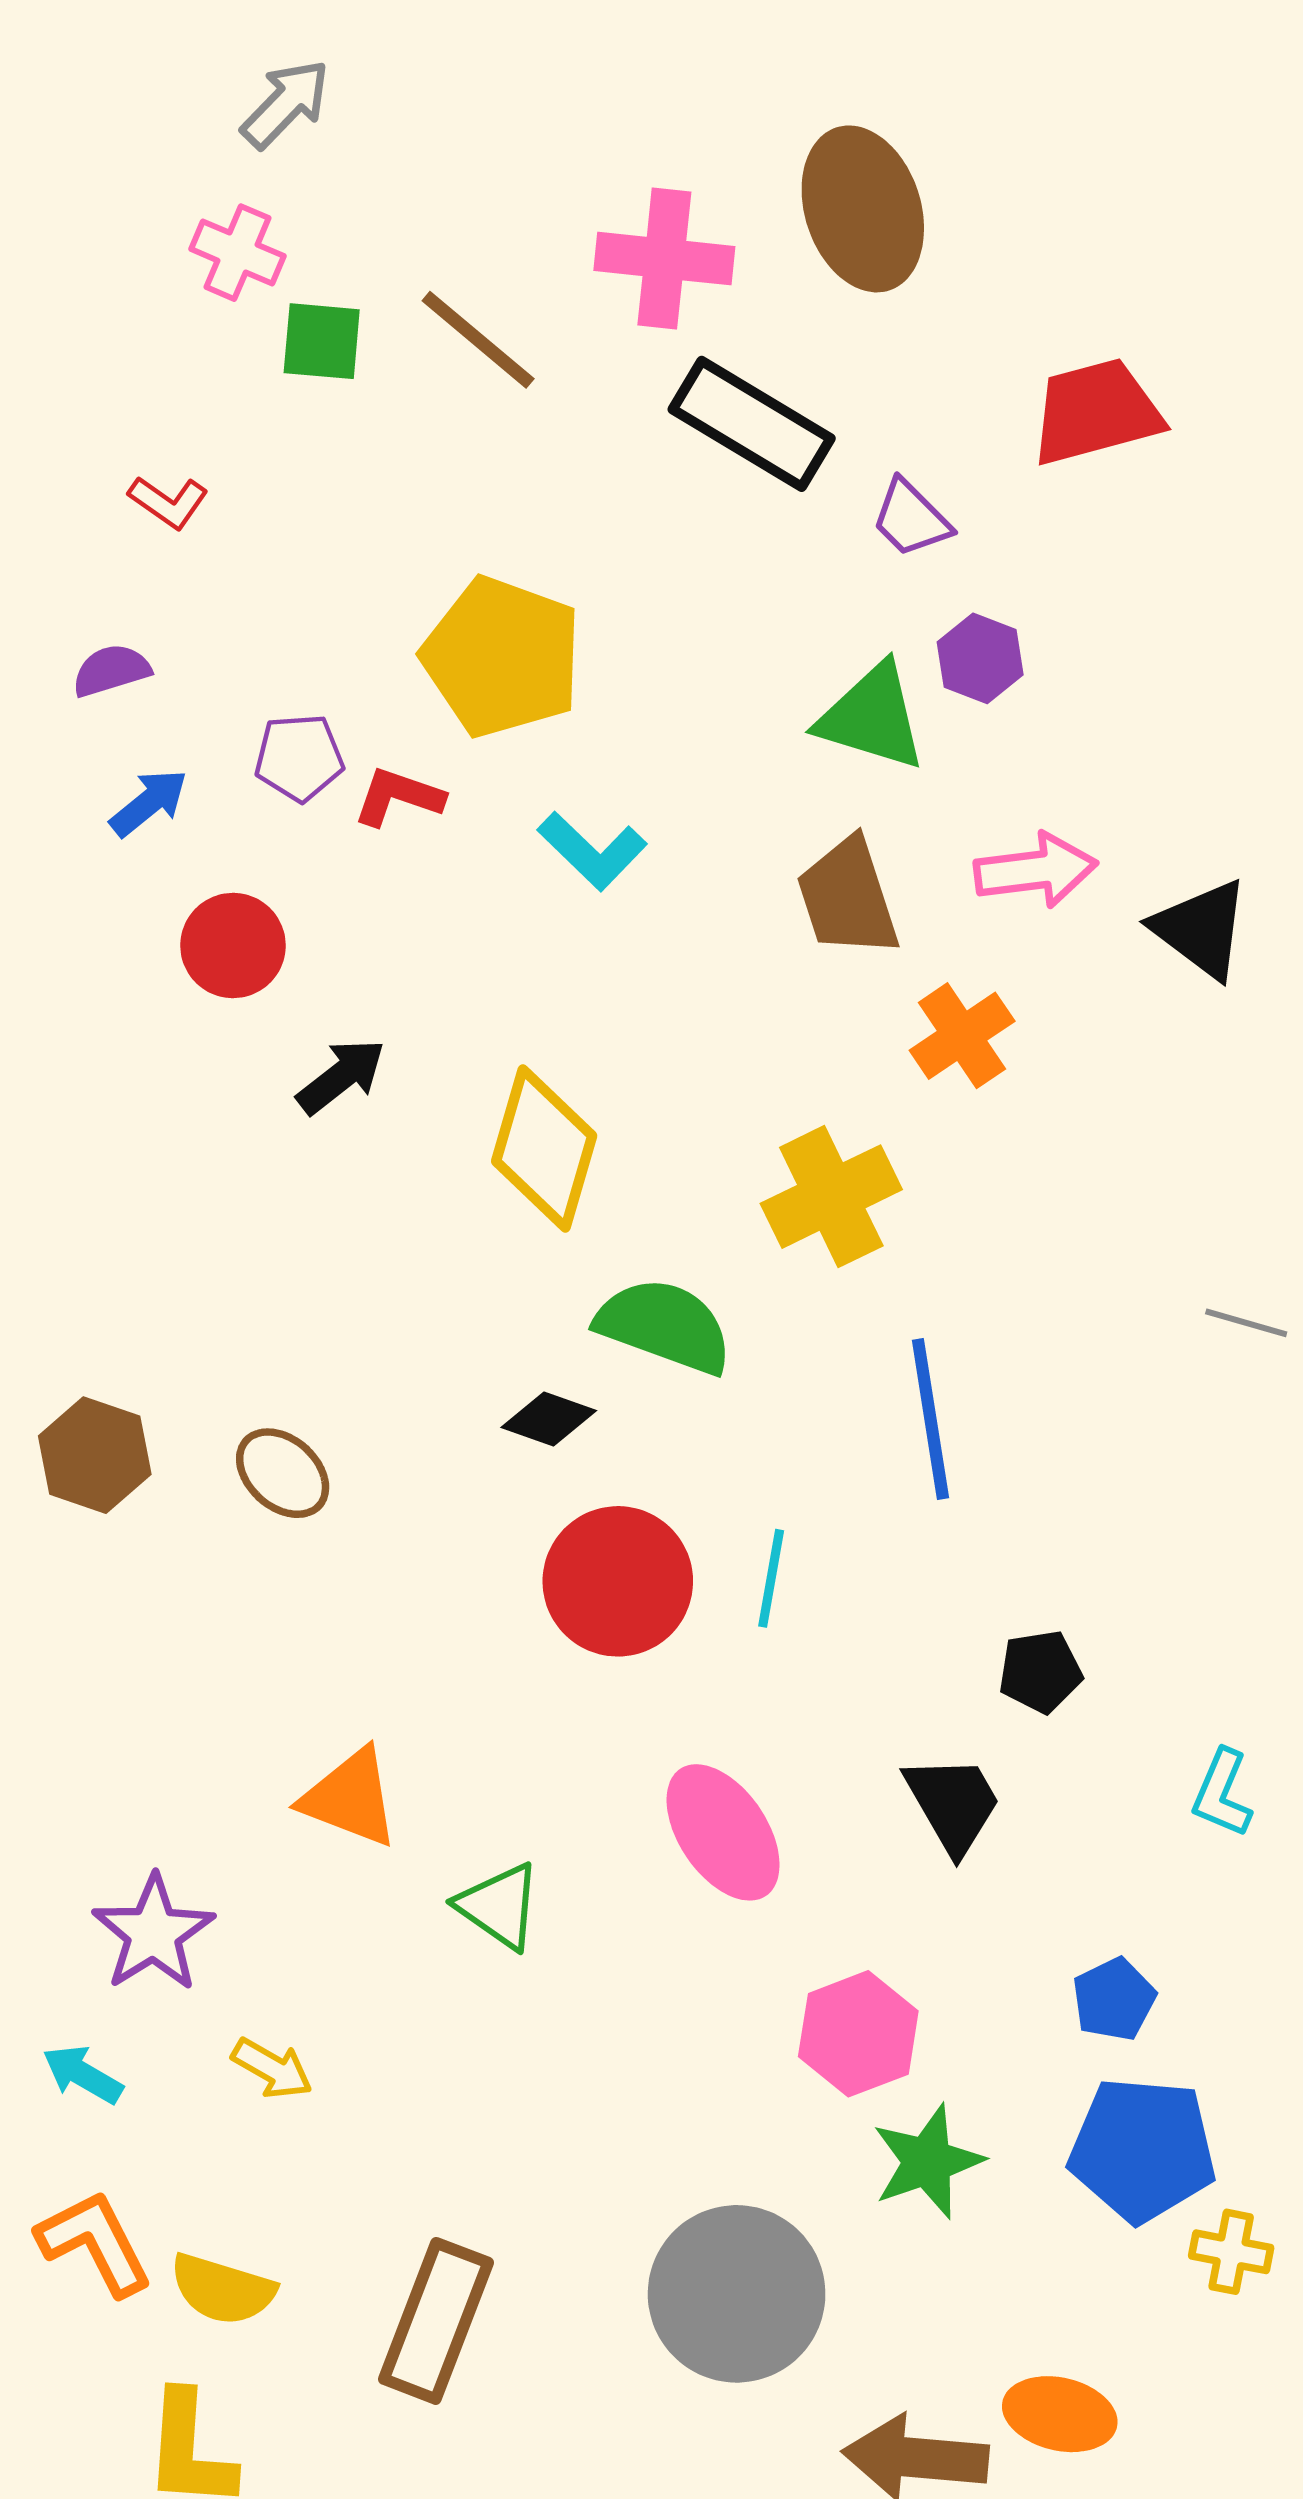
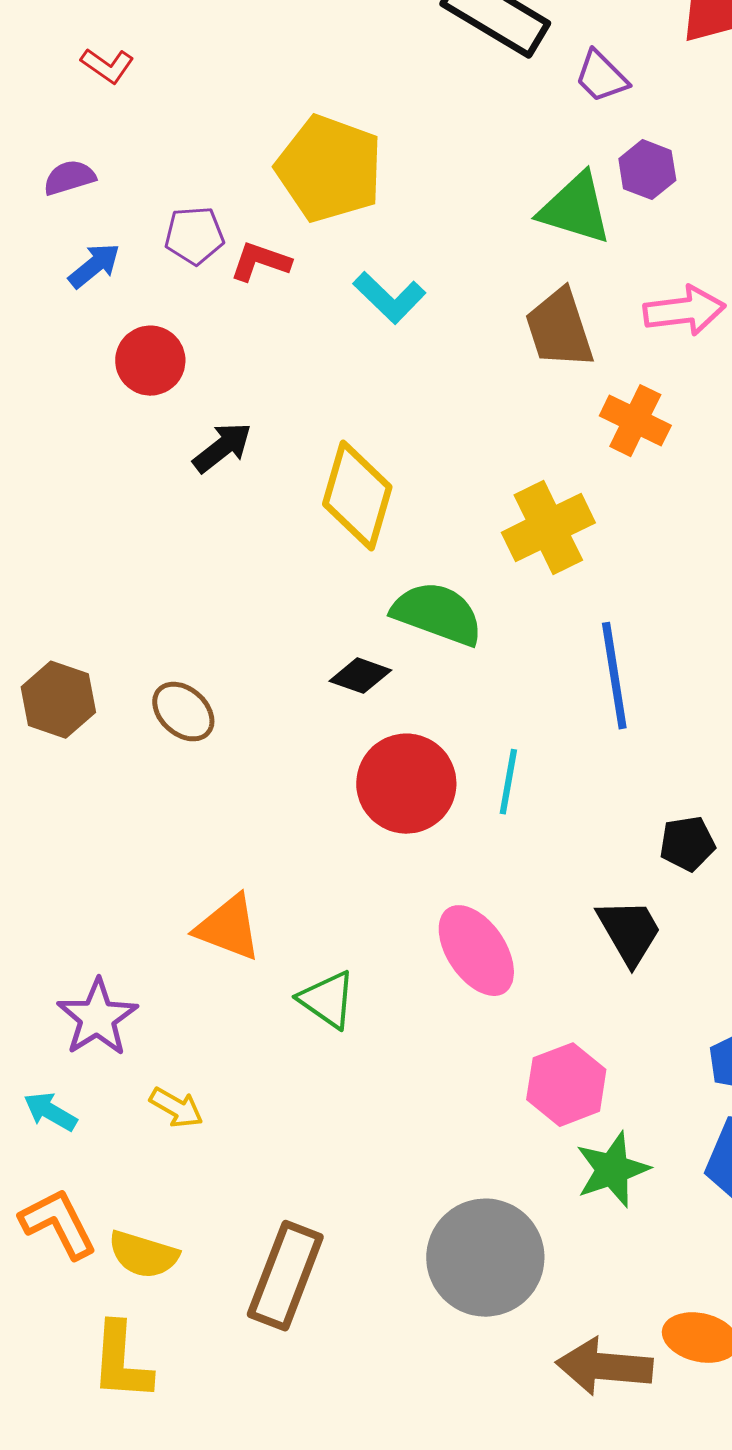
orange cross: (962, 1036) -> (635, 421), turned -30

